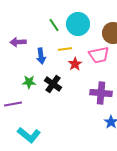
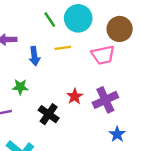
red star: (75, 64) -> (75, 96), moved
black cross: (53, 84) -> (49, 114), moved
purple cross: (101, 93) -> (105, 100), turned -30

